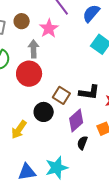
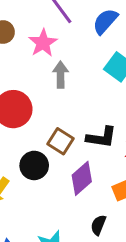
gray arrow: (34, 49) -> (61, 75), moved
black semicircle: (82, 143) -> (98, 225), moved

